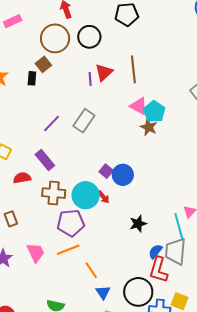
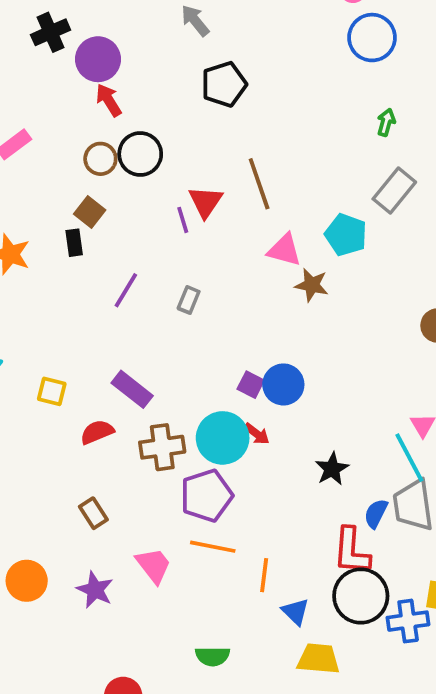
black circle: (89, 37) -> (140, 154), moved
brown circle: (55, 38) -> (100, 159), size x0.6
cyan pentagon: (154, 112) -> (346, 235), moved
gray rectangle: (84, 121) -> (189, 300), size x0.6
purple line: (52, 123) -> (126, 290), moved
orange line: (68, 250) -> (213, 547), turned 45
orange line: (91, 270) -> (264, 575), turned 54
red L-shape: (159, 270) -> (352, 551), moved

